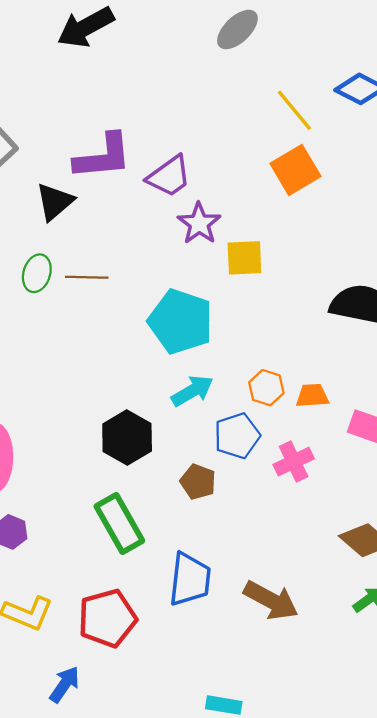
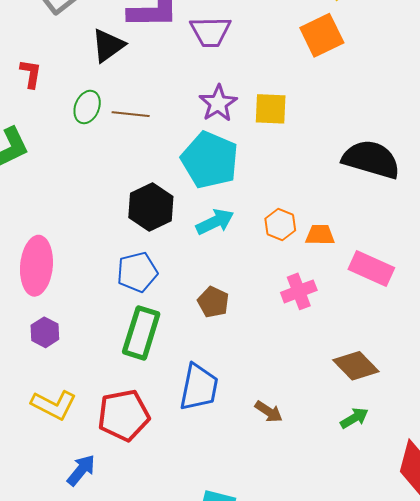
purple trapezoid: (169, 176) -> (210, 32), turned 30
purple star: (199, 223) -> (218, 103), moved
blue pentagon: (237, 436) -> (137, 272), moved
black hexagon: (127, 437) -> (151, 207), moved
green rectangle: (119, 524) -> (141, 333), turned 42
brown arrow: (271, 600) -> (269, 412), size x0.6

